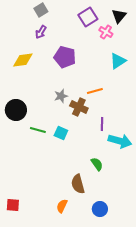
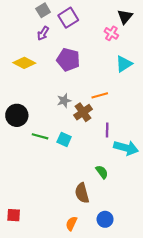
purple square: (88, 17) -> (68, 18), moved
yellow diamond: (23, 60) -> (24, 63), turned 35
brown cross: (79, 107) -> (83, 112), turned 30
orange semicircle: (62, 206) -> (71, 223), moved

